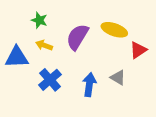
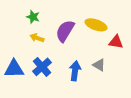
red triangle: (138, 50) -> (116, 42), turned 42
blue triangle: (17, 57) -> (14, 69), moved

